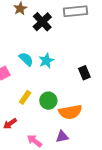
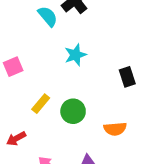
cyan semicircle: (26, 59) -> (48, 16), moved
orange semicircle: (70, 112) -> (115, 129), moved, size x0.7

